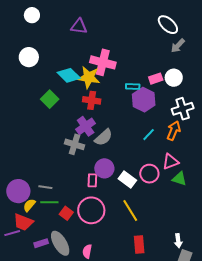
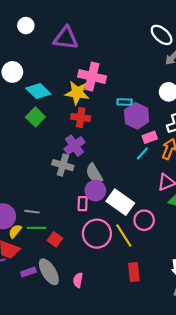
white circle: (32, 15) -> (26, 26), moved
purple triangle: (79, 26) -> (66, 38), size x1.4
cyan diamond: (69, 75) -> (38, 91), moved
pink rectangle: (156, 79) -> (150, 137), moved
gray semicircle: (104, 137) -> (94, 173), moved, turned 102
pink circle: (149, 174) -> (144, 220), moved
white rectangle: (127, 179) -> (120, 202), size x1.4
pink circle: (91, 210) -> (97, 234), moved

